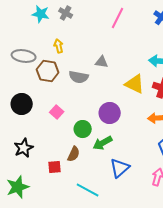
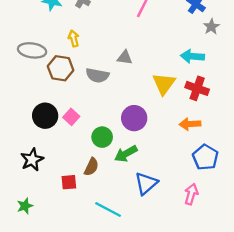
yellow triangle: (135, 84) -> (164, 84), turned 40
black circle: (22, 104) -> (45, 116), moved
green star: (18, 187) -> (25, 206), size x0.6

